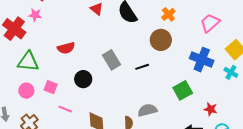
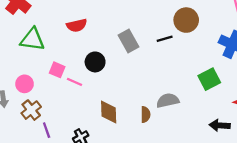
black line: (142, 67) -> (165, 39), moved
pink circle: (26, 91) -> (25, 84), moved
pink line: (65, 109) -> (75, 82), moved

